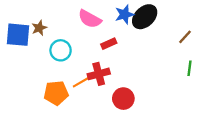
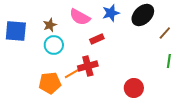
black ellipse: (145, 17) -> (143, 15), moved
brown star: (39, 28) -> (50, 25), moved
red circle: (123, 99) -> (134, 88), moved

